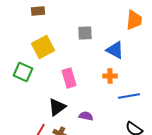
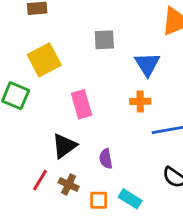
blue triangle: (115, 50) -> (147, 64), turned 30
purple semicircle: (86, 116) -> (106, 159), turned -112

